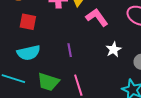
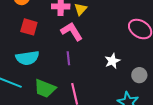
pink L-shape: (97, 17) -> (72, 31), moved

